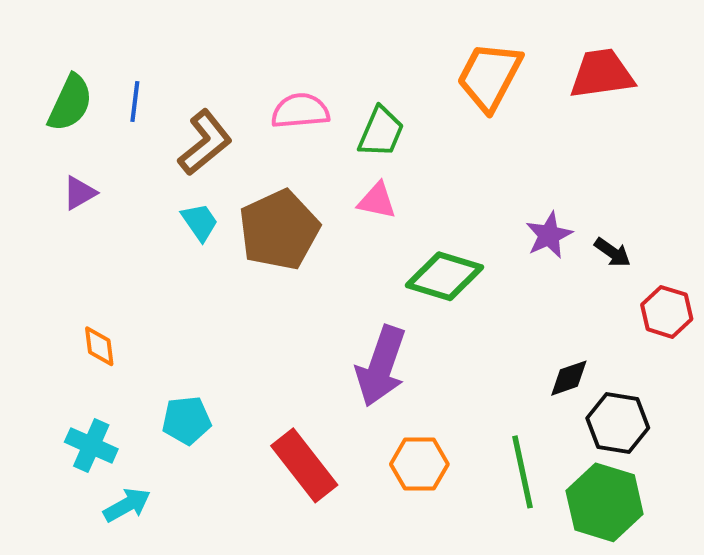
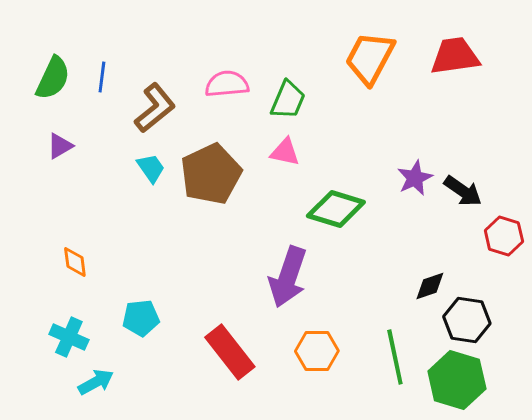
black arrow: (612, 252) -> (463, 191), size x1.4

